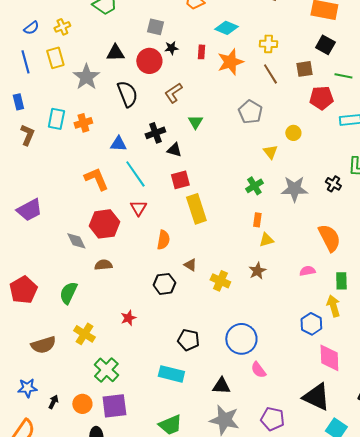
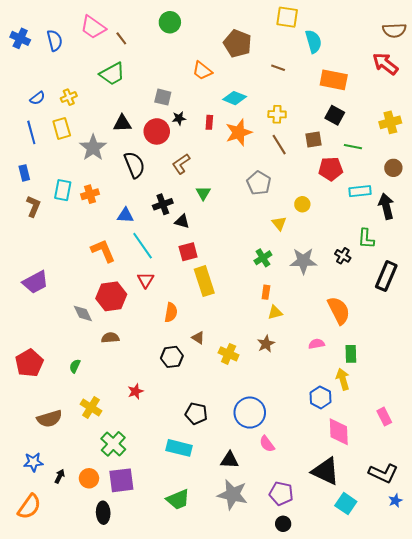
green semicircle: (68, 293) -> (75, 366), size x0.6

